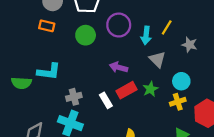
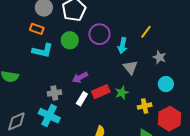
yellow line: (167, 27) -> (146, 32), moved
purple arrow: (119, 67) -> (80, 77), moved, turned -49
cyan L-shape: (49, 72) -> (43, 51), moved
cyan circle: (181, 81) -> (166, 84), moved
white rectangle: (106, 100) -> (82, 99), turned 56

